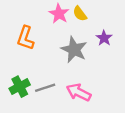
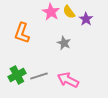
purple star: (104, 38) -> (86, 19), moved
gray star: (74, 50) -> (64, 43), size x0.6

